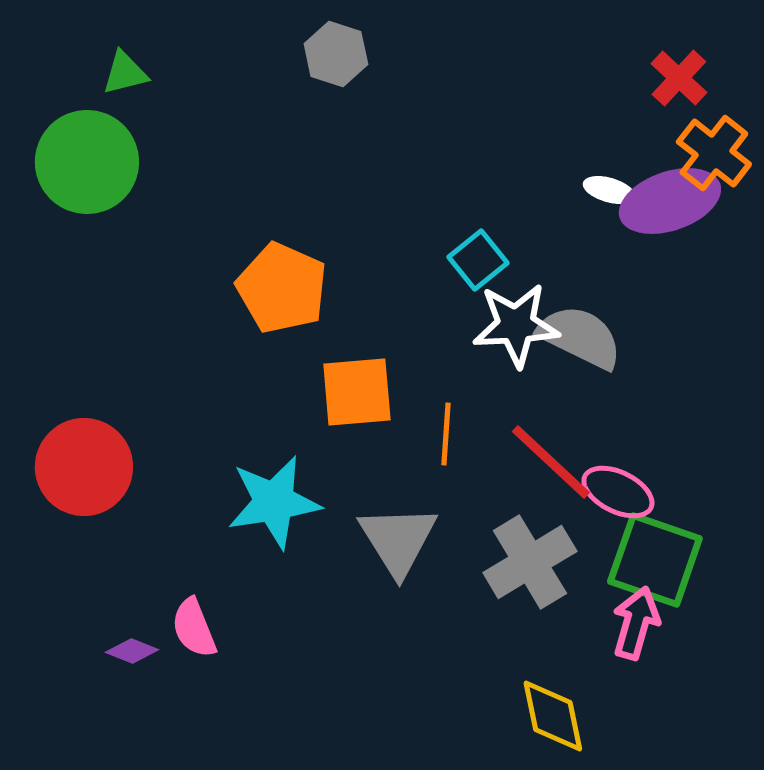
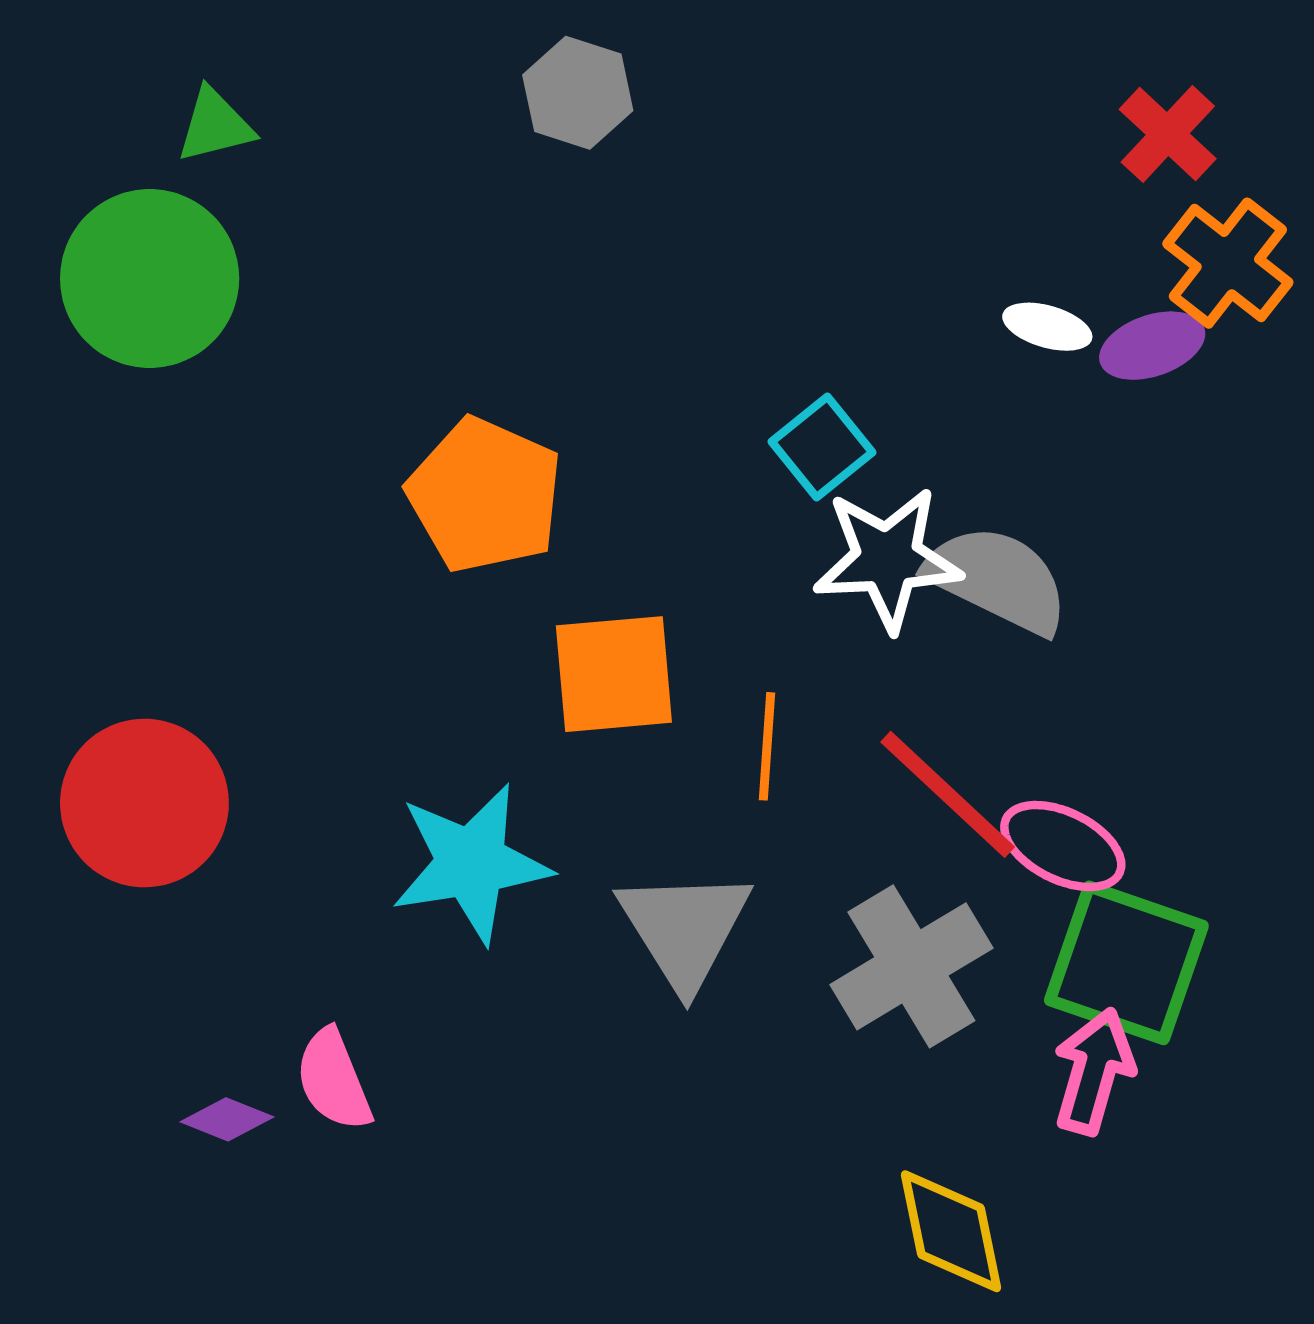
purple ellipse: (670, 201) -> (1152, 346), size x0.6

